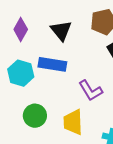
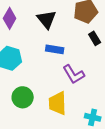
blue rectangle: (52, 64) -> (55, 49), moved, size x0.7

